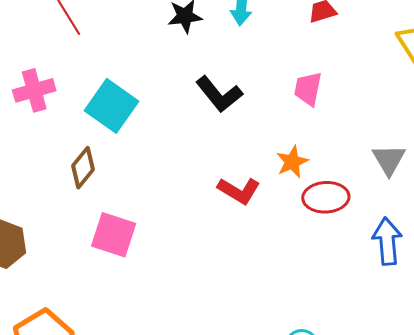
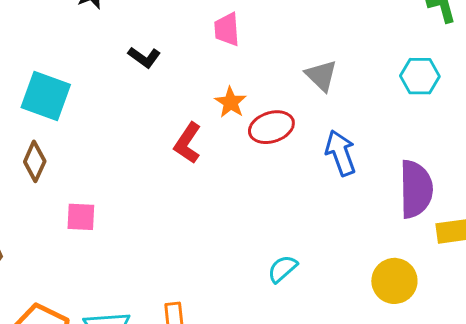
black L-shape: (219, 94) -> (144, 57), size x0.7
red L-shape: (239, 191) -> (188, 143), turned 108
pink square: (114, 235) -> (81, 217), size x0.7

